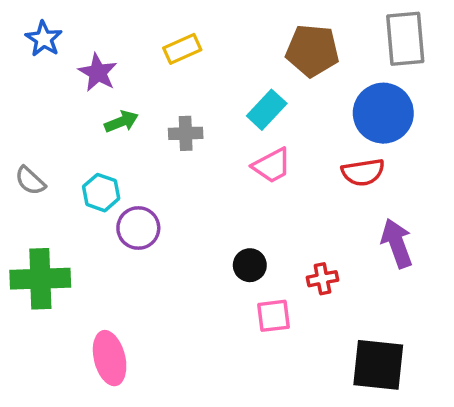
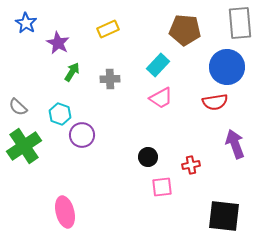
green arrow: (121, 122) -> (72, 72), turned -36
green cross: (40, 279) -> (24, 146), moved, turned -32

